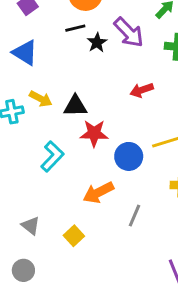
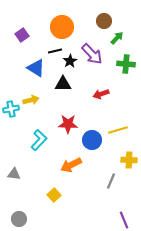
blue triangle: (25, 53) -> (36, 68), moved
yellow arrow: (41, 99) -> (31, 100), turned -42
black triangle: (75, 106) -> (63, 84), moved
gray line: (134, 216) -> (111, 181), moved
gray triangle: (31, 226) -> (14, 174), moved, turned -32

